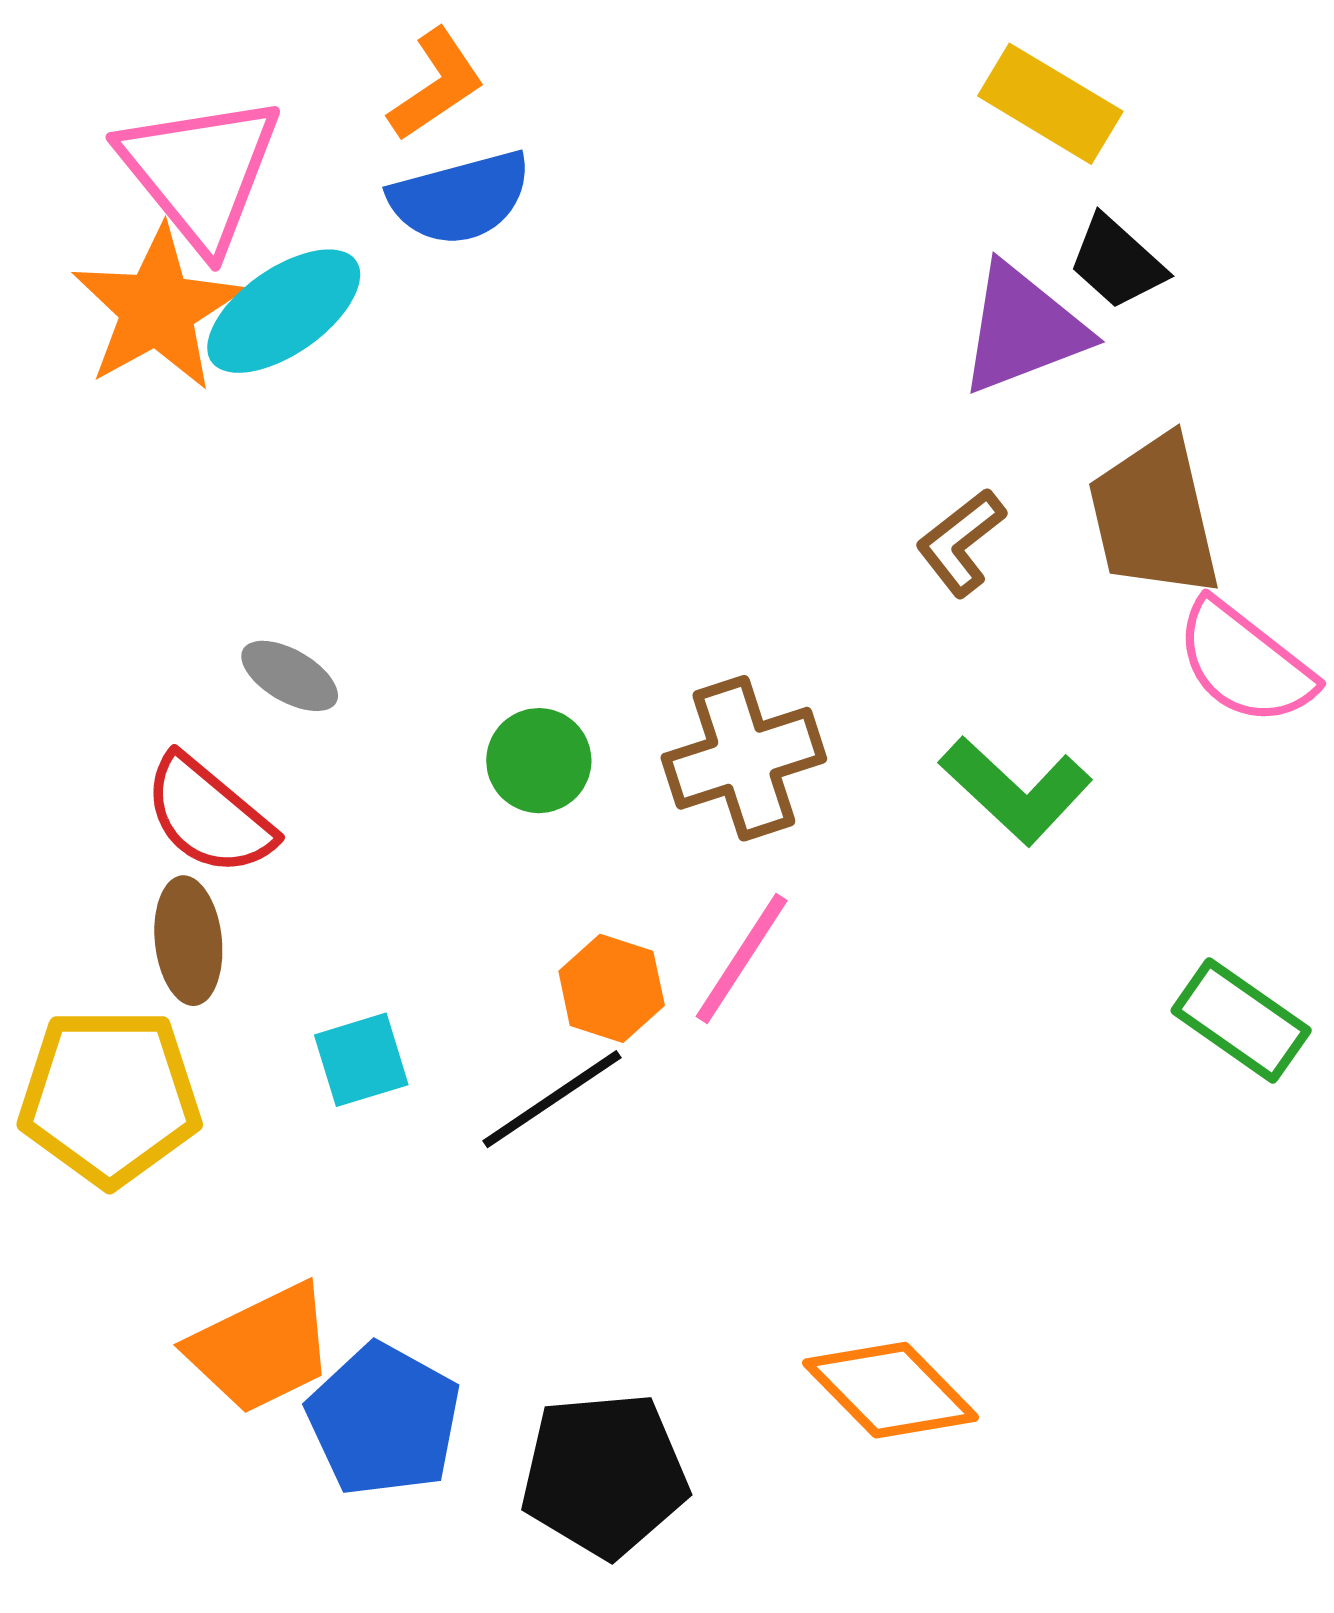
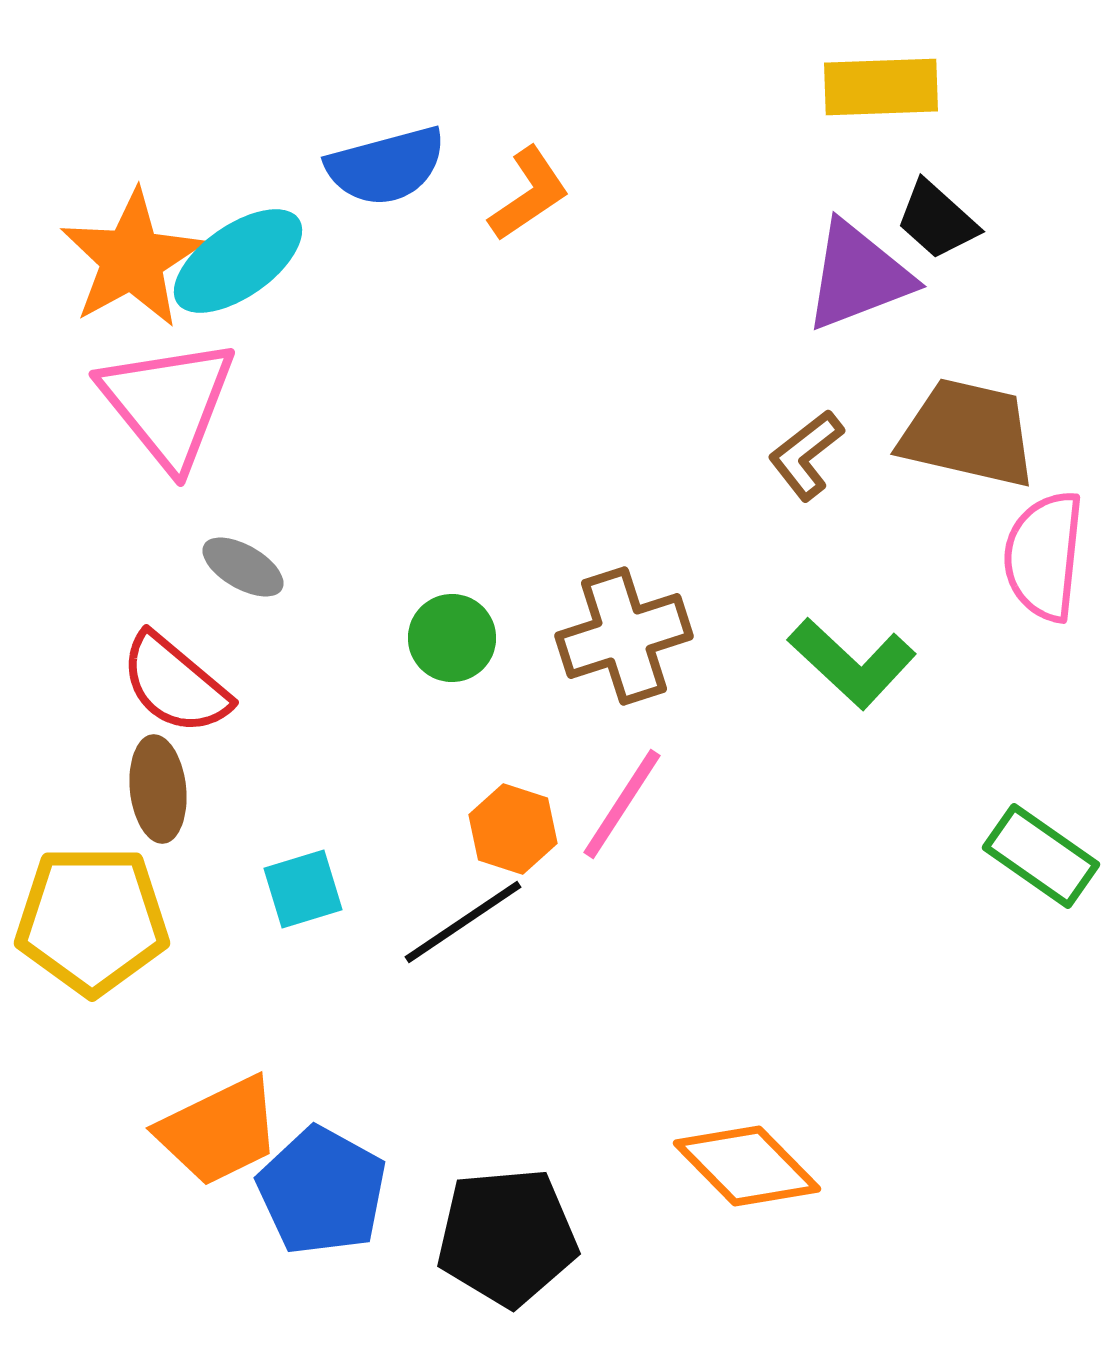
orange L-shape: (436, 85) -> (529, 194), moved
yellow rectangle: (1050, 104) -> (881, 87), turned -33
pink triangle: (200, 172) -> (168, 403), moved
brown trapezoid: (1154, 516) -> (968, 433), turned 116
pink semicircle: (1245, 663) -> (1044, 556), turned 58

